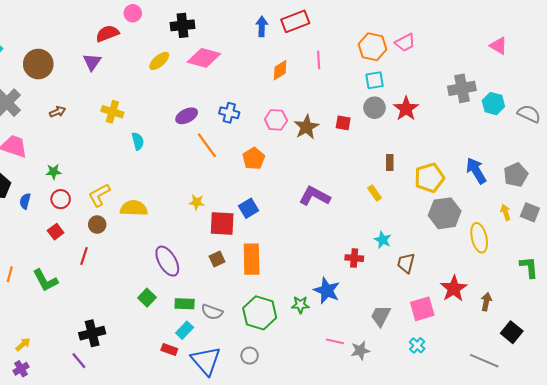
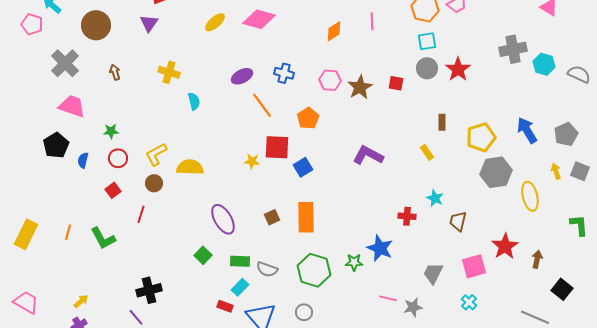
brown arrow: (58, 112) -> (115, 72), turned -84
red square: (222, 223) -> (277, 147), moved

